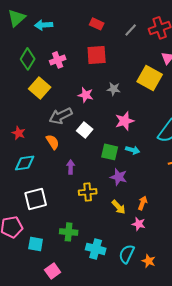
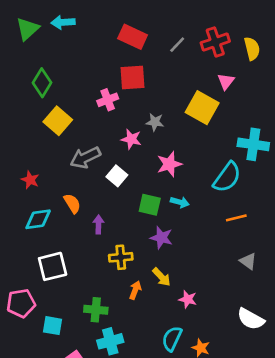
red rectangle: (97, 24) -> (133, 37), size x1.5
cyan arrow: (44, 25) -> (63, 22), moved
pink cross: (58, 60) -> (108, 100), moved
pink star: (86, 95) -> (131, 139), moved
orange semicircle: (53, 142) -> (72, 203), moved
orange arrow: (143, 203) -> (135, 290), moved
cyan cross: (96, 249) -> (110, 341), moved, turned -30

